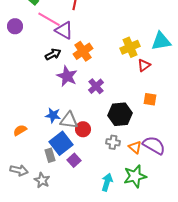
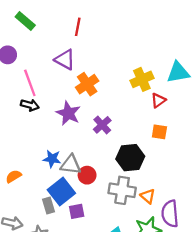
pink line: (49, 19) -> (30, 83), moved, turned 40
black arrow: (53, 54) -> (30, 105), moved, turned 42
orange square: (150, 99) -> (159, 132), moved
gray cross: (113, 142) -> (122, 190), size x1.6
purple semicircle: (154, 145) -> (170, 214), moved, turned -125
purple square: (74, 160) -> (77, 211), turned 32

